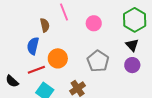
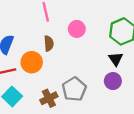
brown semicircle: (45, 25) -> (49, 43), moved
gray pentagon: (98, 61) -> (74, 89), moved

